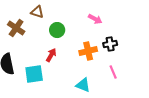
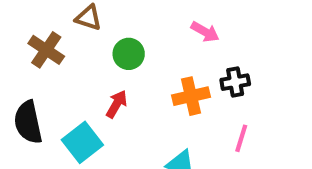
pink line: (113, 72) -> (241, 138), turned 40
cyan square: (34, 74) -> (82, 142), turned -30

